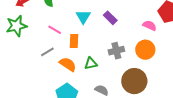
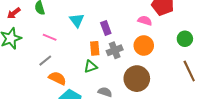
purple rectangle: (110, 18) -> (106, 28), moved, turned 32
orange rectangle: (74, 41) -> (95, 48), moved
orange semicircle: (68, 64) -> (57, 78), moved

